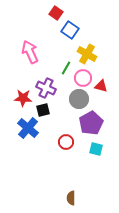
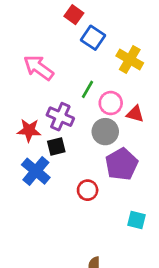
pink arrow: (30, 52) -> (39, 68), turned -30
yellow cross: (87, 54) -> (130, 59), moved
cyan square: (96, 149) -> (137, 220), moved

